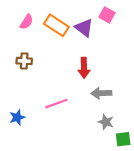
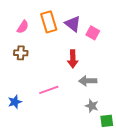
pink square: (107, 15) -> (93, 33), moved
pink semicircle: (26, 22) -> (23, 27), moved
orange rectangle: (56, 25) -> (49, 22), turned 40

